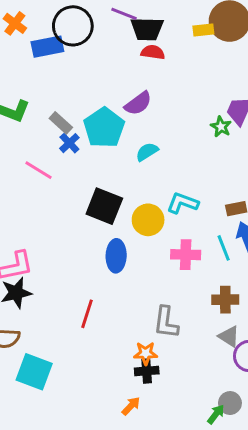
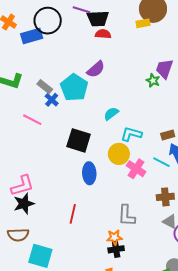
yellow rectangle: (203, 30) -> (143, 23), moved
cyan semicircle: (147, 152) -> (111, 114), moved
yellow circle: (148, 220) -> (119, 154), moved
cyan line: (224, 248) -> (161, 162), turned -36
pink cross: (186, 255) -> (136, 169), turned 36

